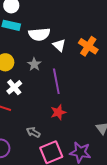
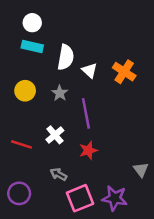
white semicircle: (39, 34) -> (66, 57), turned -75
white cross: (14, 87) -> (55, 135), moved

